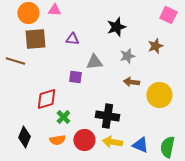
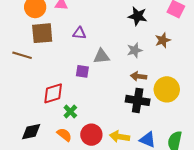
black star: (116, 27) -> (138, 16), moved, turned 30
black cross: (107, 116) -> (138, 100), moved
black diamond: (24, 137) -> (31, 132), turned 55
orange semicircle: (57, 140) -> (64, 135), turned -133

